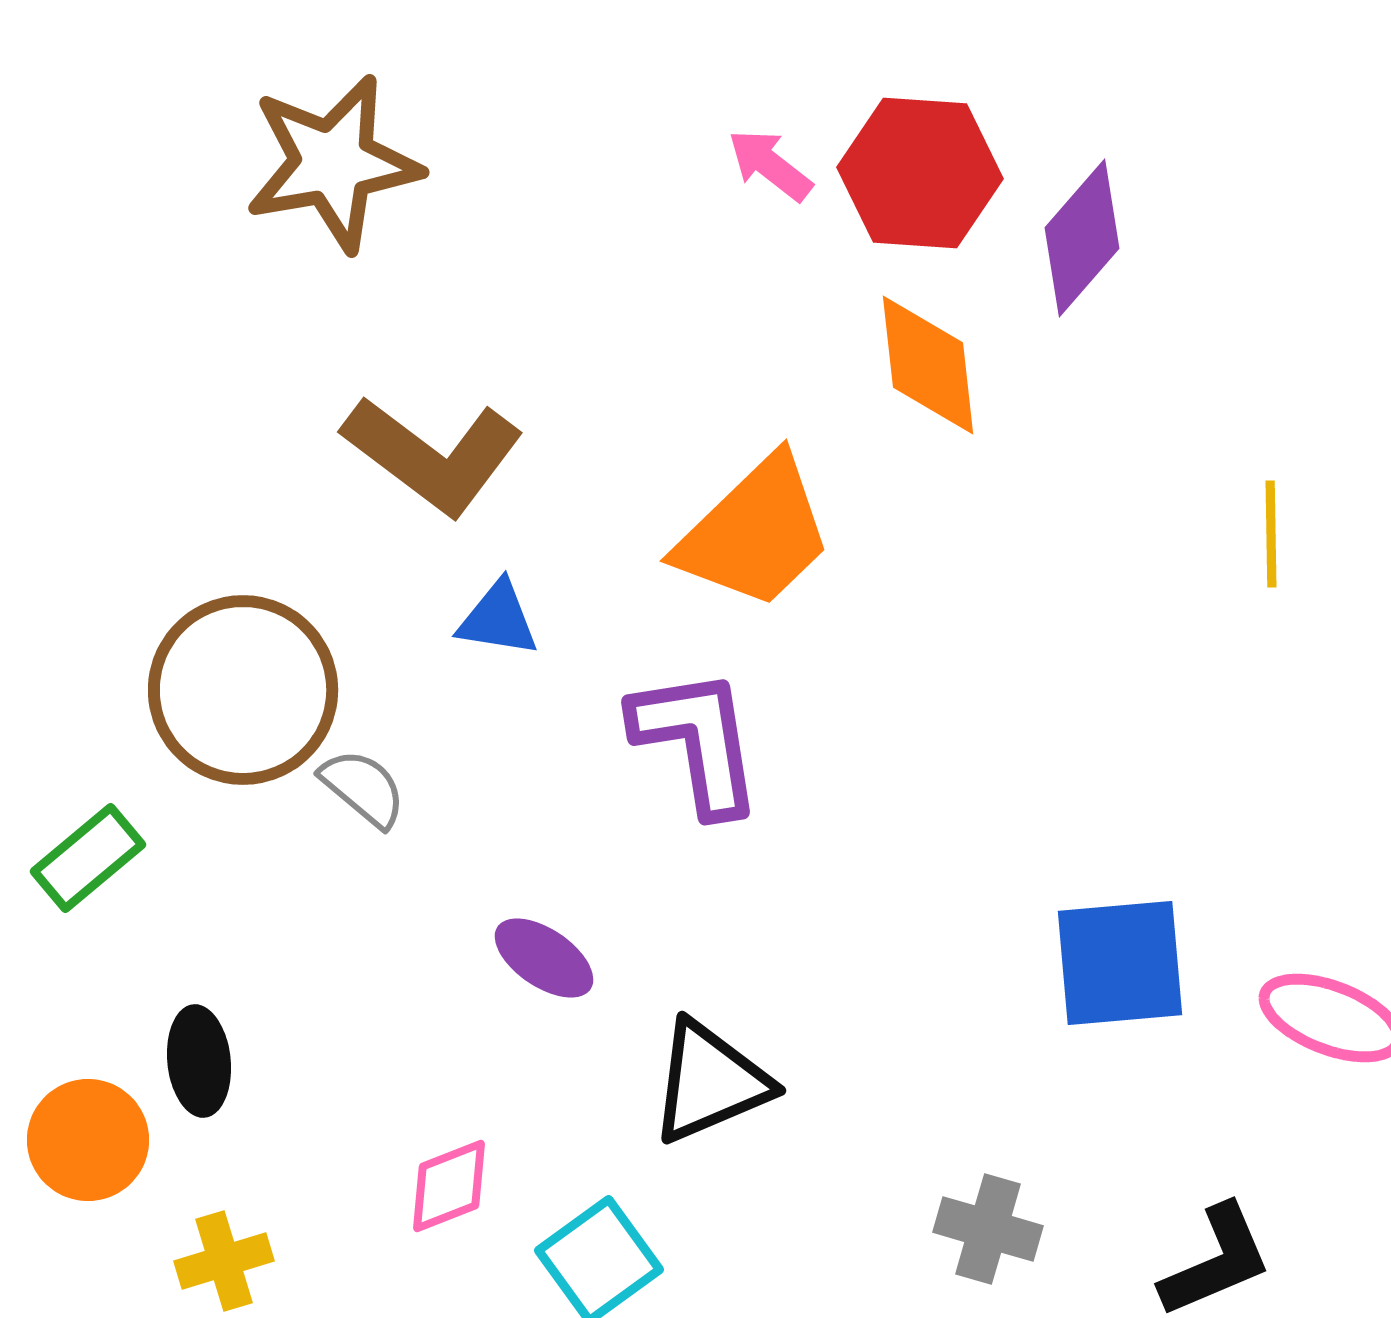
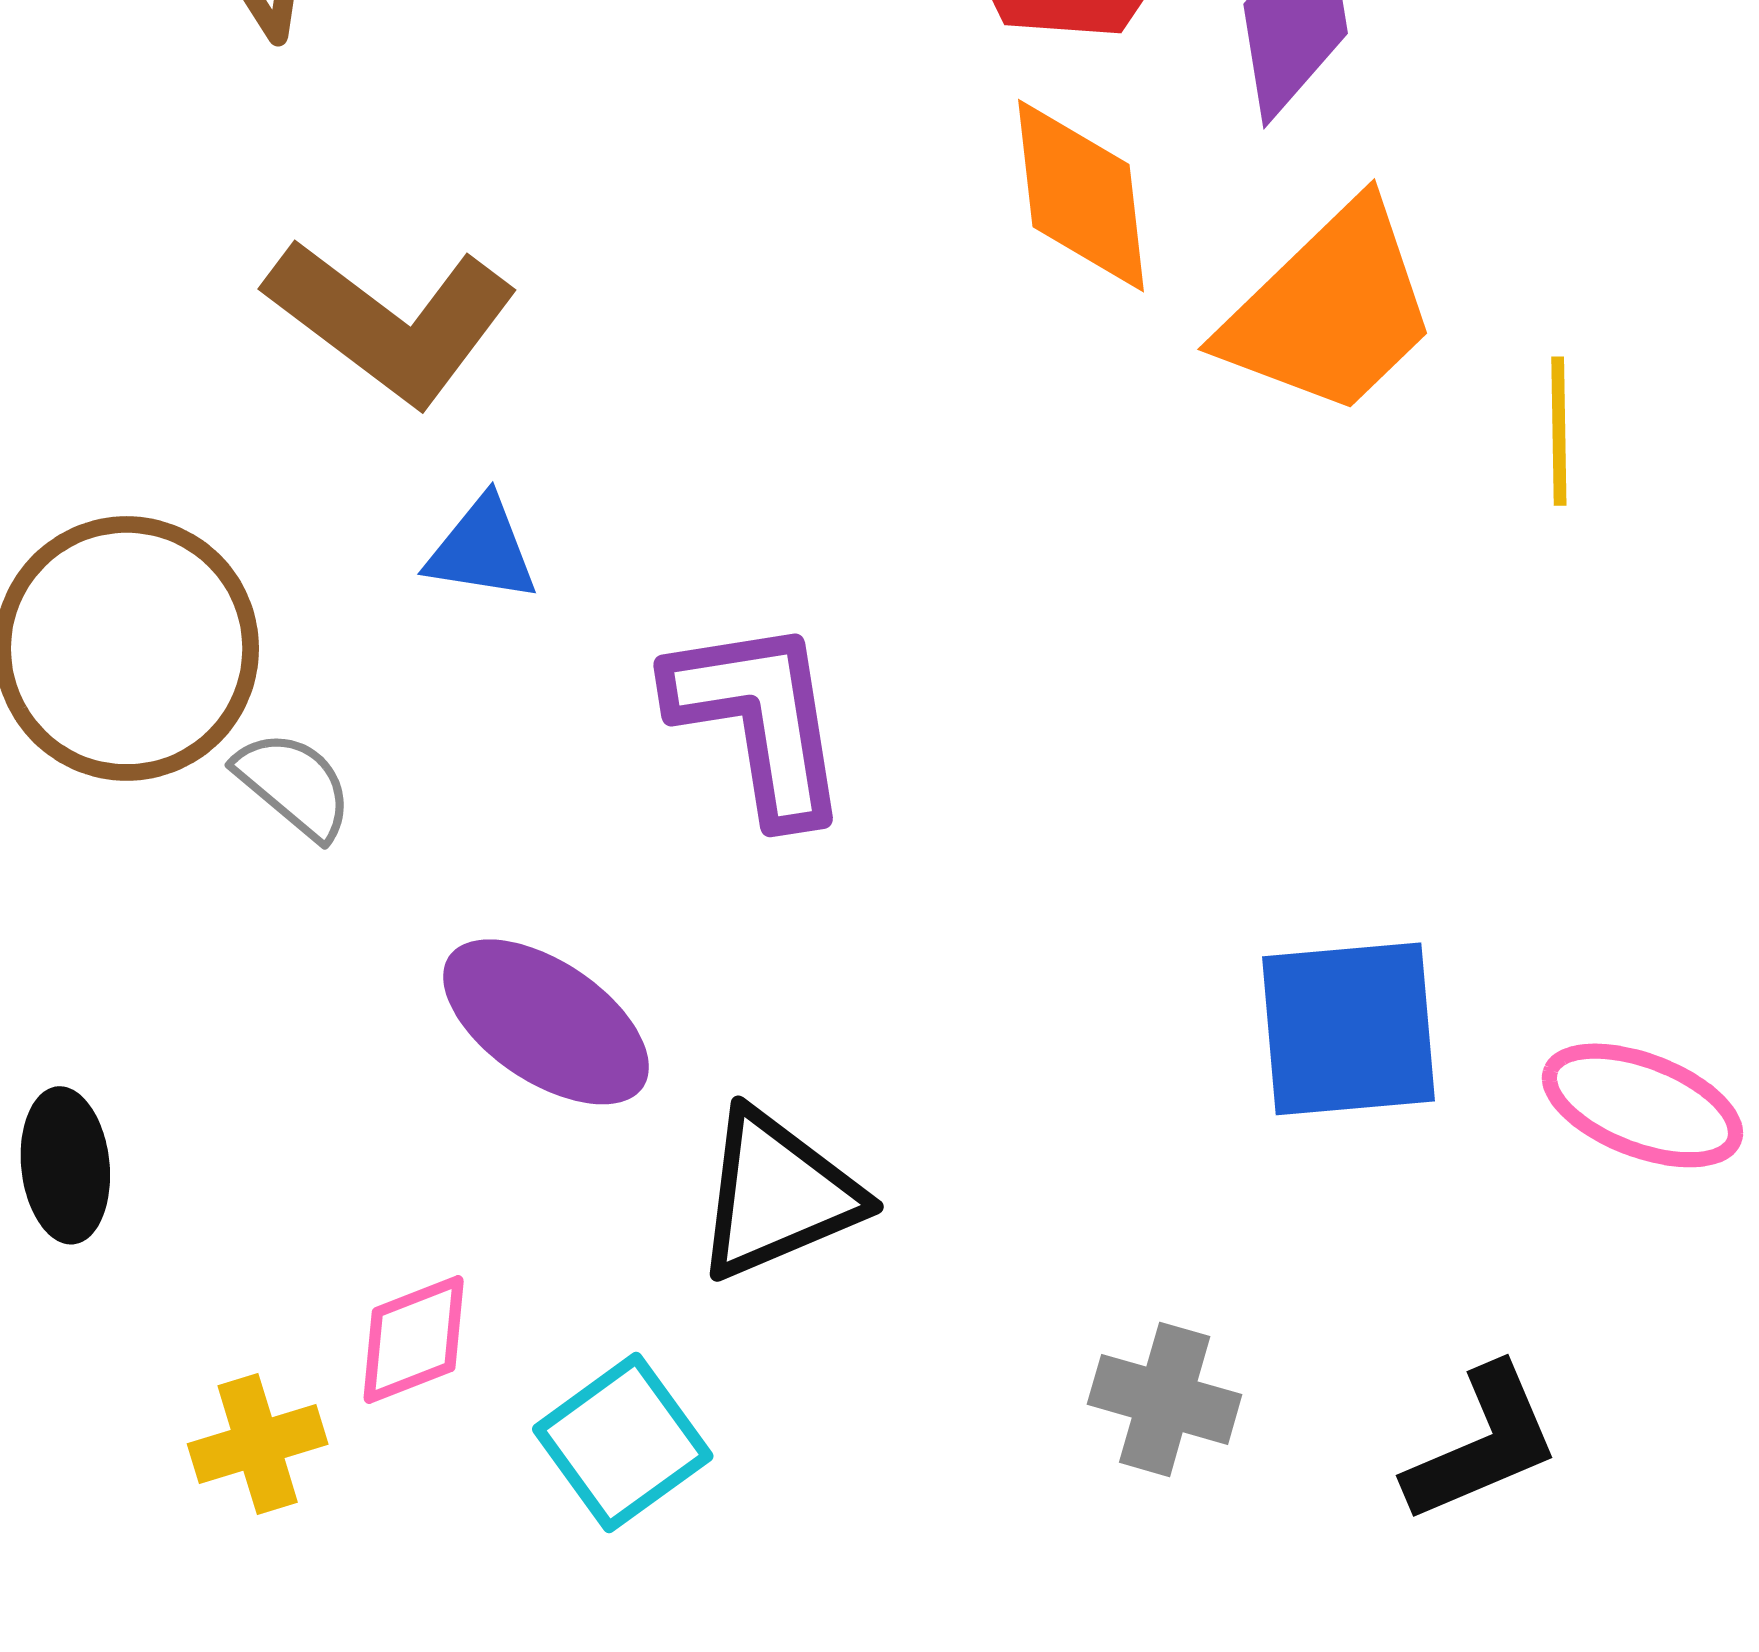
orange trapezoid: (755, 533) -> (1330, 310), moved
purple ellipse: (544, 958) -> (546, 1022), size x1.5
yellow cross: (224, 1261) -> (258, 1444), moved

